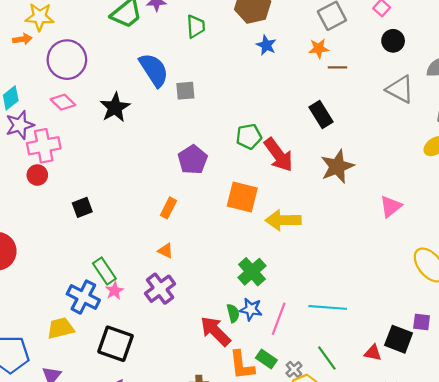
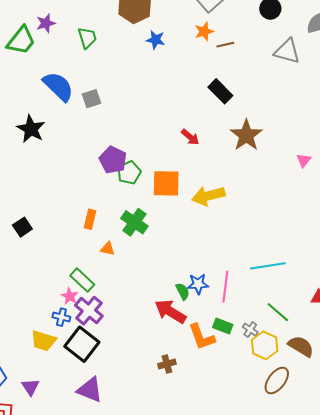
green pentagon: (249, 136) -> (129, 173), moved
red arrow: (279, 155) -> (190, 137), size x0.6
pink triangle: (391, 207) -> (304, 160), size x0.7
orange rectangle: (168, 208) -> (90, 219), moved
green rectangle: (104, 271) -> (82, 280), moved
green cross: (252, 272) -> (134, 222), moved
purple cross: (160, 289) -> (89, 311), moved
blue cross: (83, 297) -> (61, 317), moved, size x0.6
yellow trapezoid: (61, 328) -> (43, 341), moved, turned -136
black square: (115, 344) -> (82, 344), turned 32

